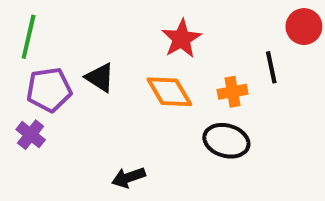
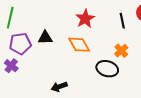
black line: (271, 67) -> (122, 21), moved
black triangle: (100, 78) -> (45, 38), turned -35
orange cross: (233, 92) -> (121, 51), moved, turned -32

